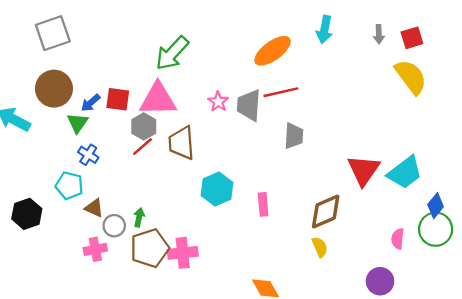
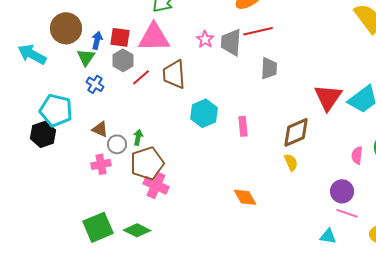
blue arrow: (91, 103) -> (97, 40), turned 144
gray hexagon: (144, 126) -> (123, 60), moved
cyan pentagon: (69, 186) -> (56, 110), moved, size x1.4
pink cross: (183, 253) -> (156, 185), moved, turned 30

